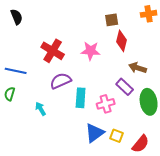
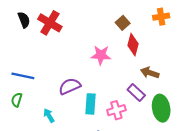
brown square: (112, 20) -> (123, 23), turned -32
red cross: (53, 51) -> (50, 23), moved

